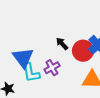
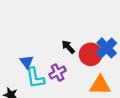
blue triangle: (23, 58) -> (27, 62), size x0.6

